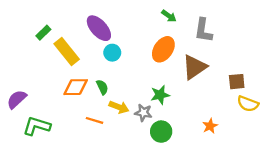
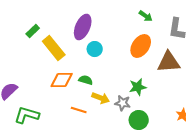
purple ellipse: (99, 28) -> (83, 27), turned 65
brown triangle: (194, 67) -> (169, 62), turned 30
green semicircle: (102, 87) -> (86, 80), turned -48

